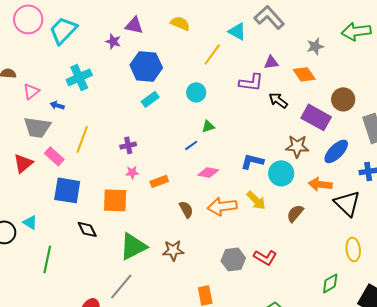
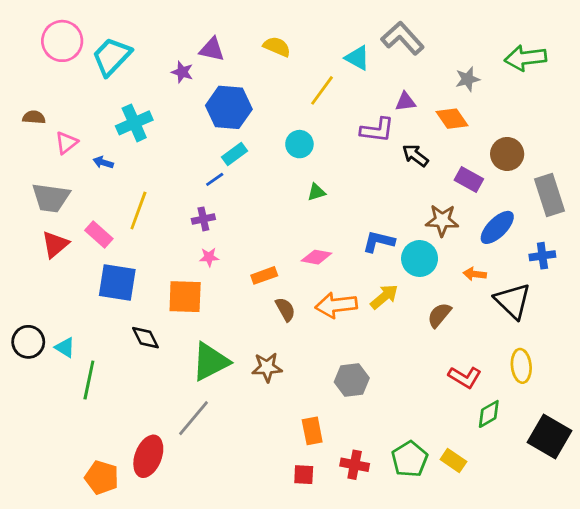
purple rectangle: (316, 117) -> (469, 179), size x0.7
gray trapezoid: (37, 127) -> (51, 198), moved
blue line: (191, 145) -> (215, 179), moved
orange rectangle: (159, 181) -> (264, 275), moved
orange arrow: (320, 184) -> (475, 274), size x0.7
yellow arrow: (256, 200) -> (384, 297), turned -85
cyan triangle: (30, 222) -> (65, 348), moved
red L-shape: (265, 257) -> (465, 377), moved

